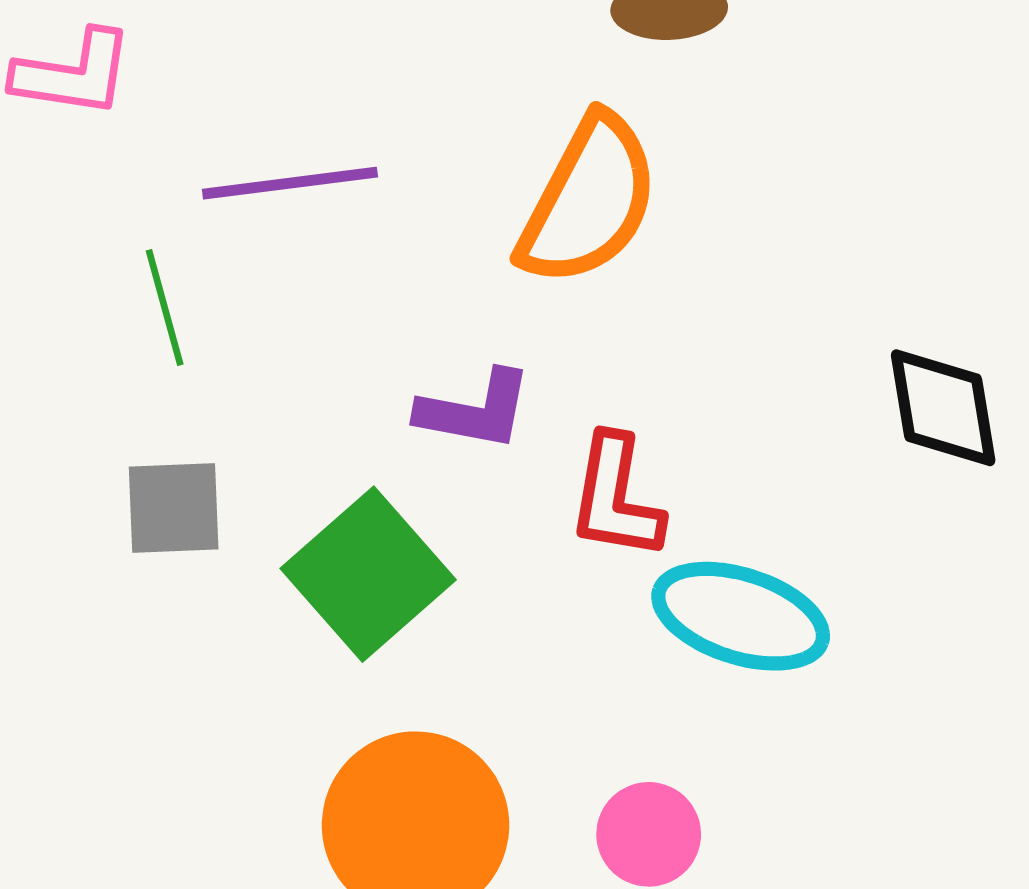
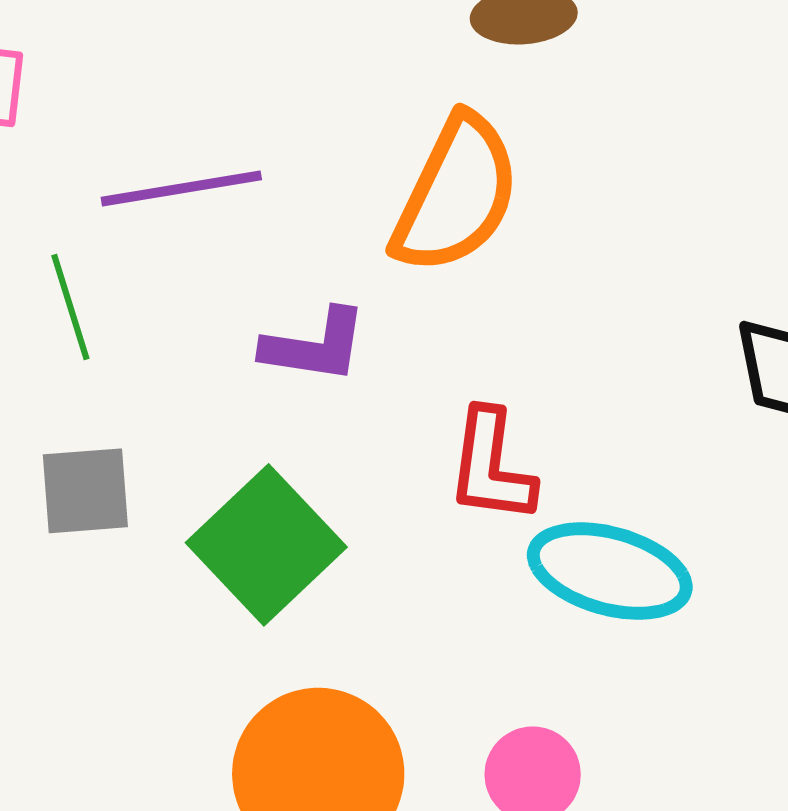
purple L-shape: (475, 410) -> (315, 346), moved

